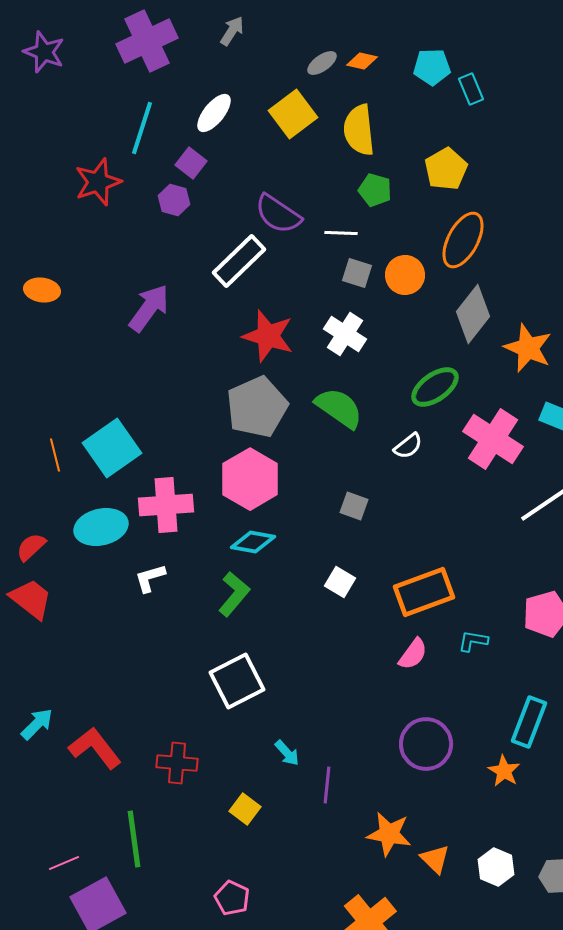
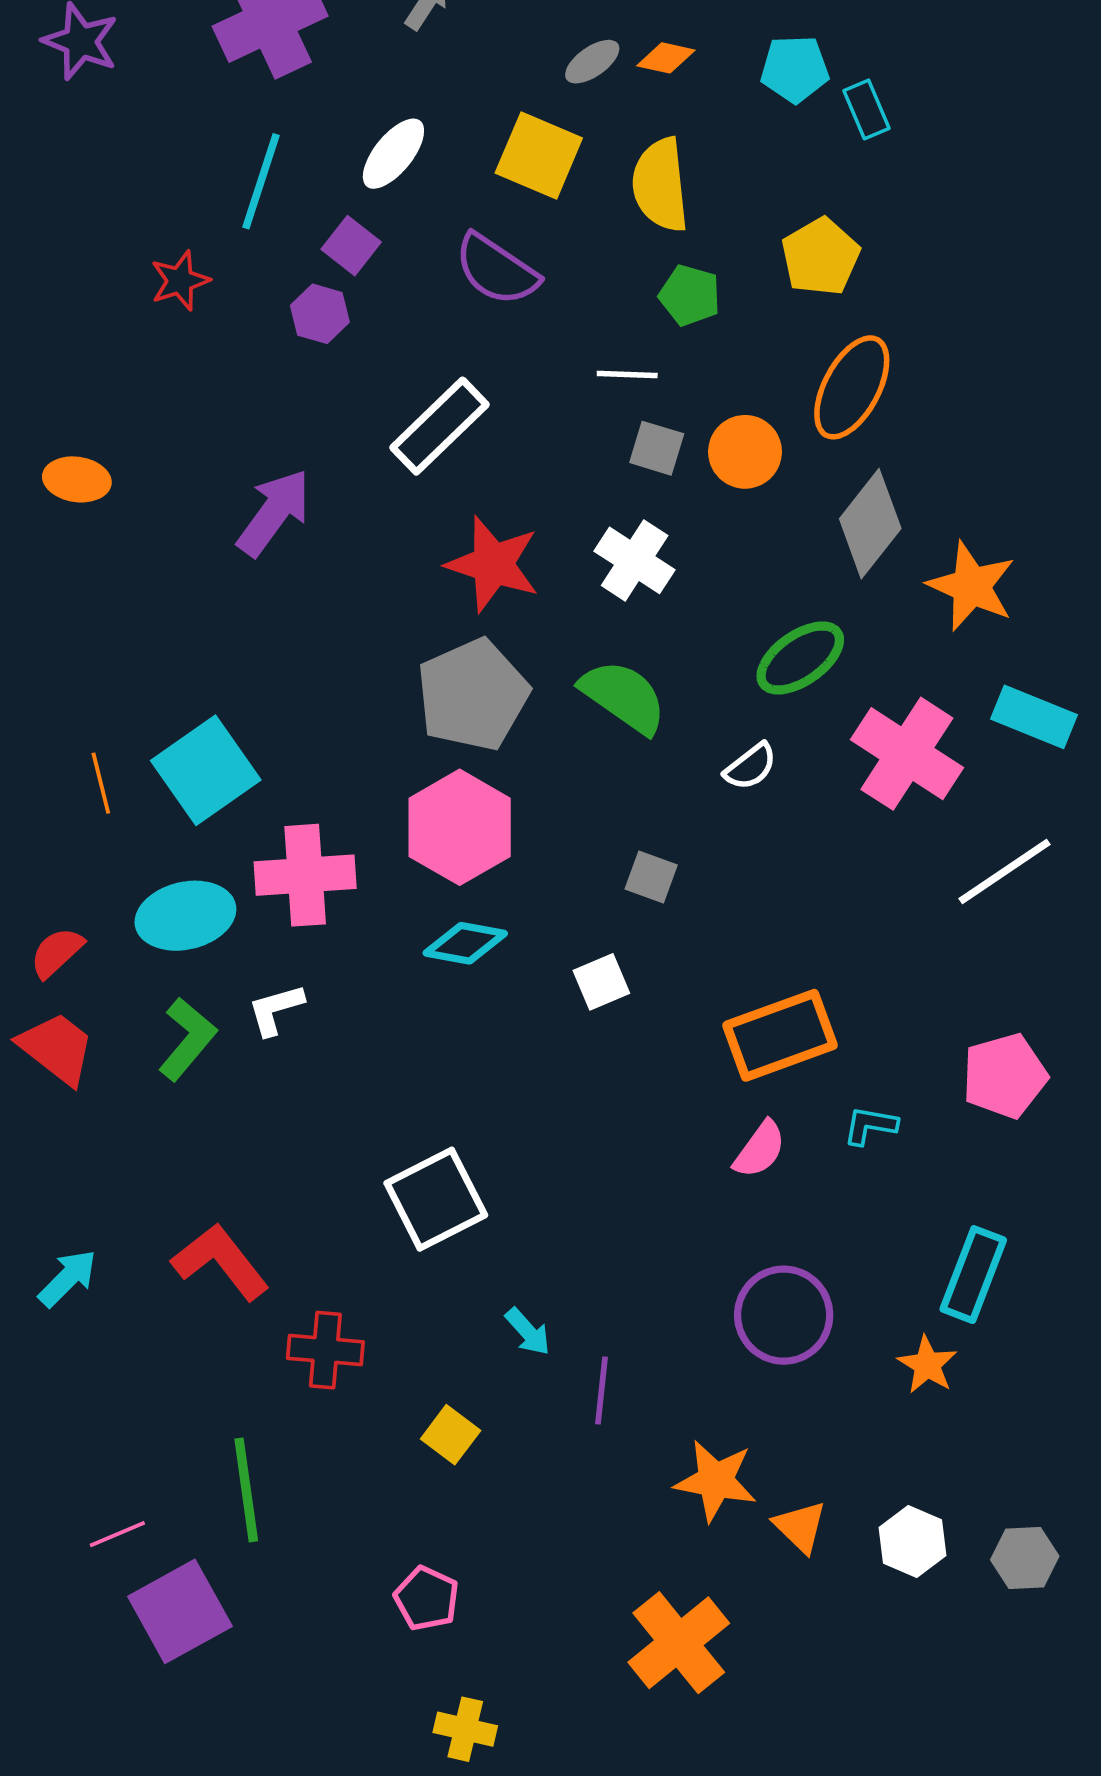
yellow square: (293, 114) -> (539, 155), turned -30
red star: (98, 182) -> (180, 281), size x0.7
purple semicircle: (278, 214) -> (497, 270), moved
white square: (340, 582) -> (601, 982), moved, turned 36
green L-shape: (234, 594) -> (187, 1039), moved
red L-shape: (95, 748) -> (220, 1262), moved

